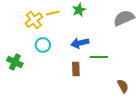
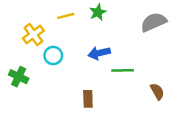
yellow cross: (34, 20) -> (33, 34), moved
brown rectangle: (76, 69) -> (88, 99), moved
brown semicircle: (123, 86) -> (157, 91), moved

